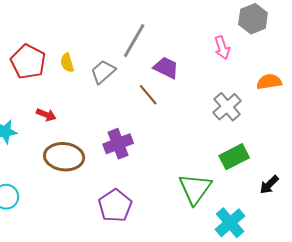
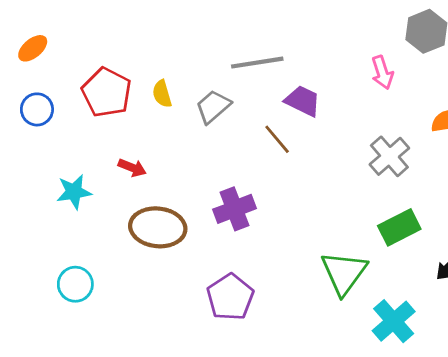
gray line: (134, 41) -> (257, 63), turned 51

